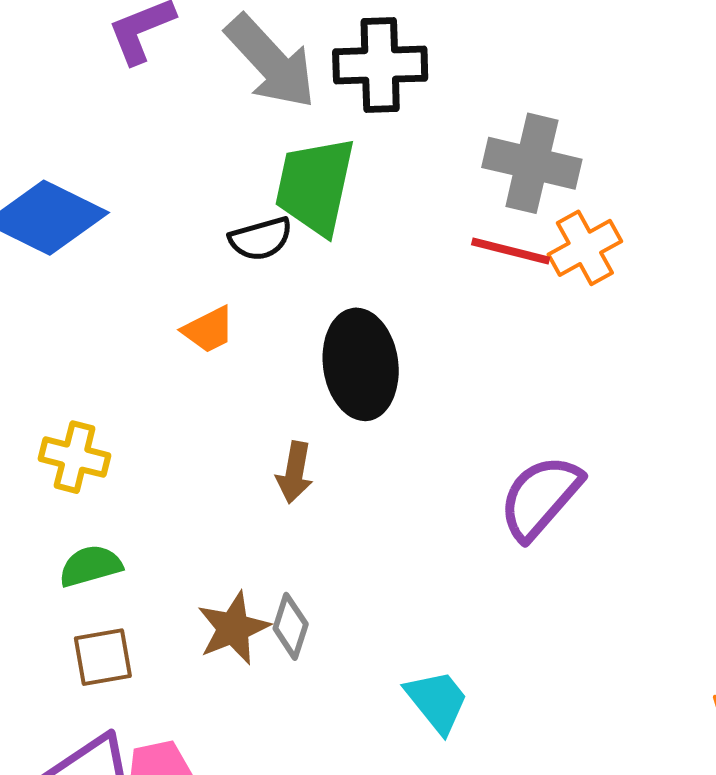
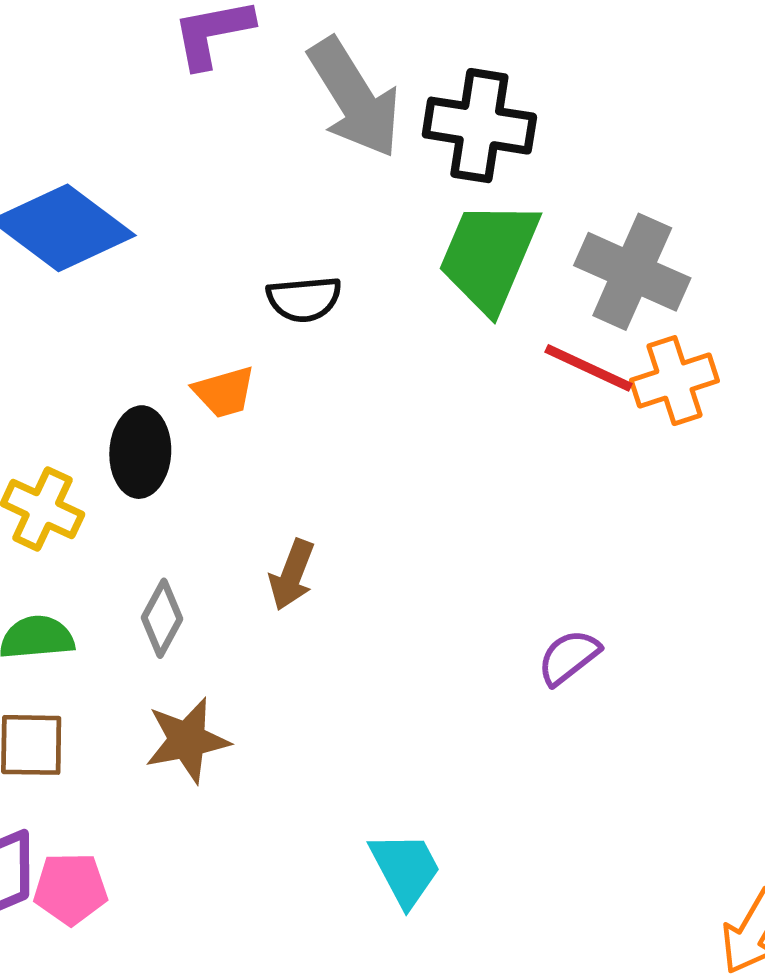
green trapezoid: (315, 186) -> (489, 256), moved
black ellipse: (361, 364) -> (140, 452), moved, size x0.7
purple semicircle: (540, 497) -> (569, 657), size x0.6
gray diamond: (291, 626) -> (162, 618), moved

